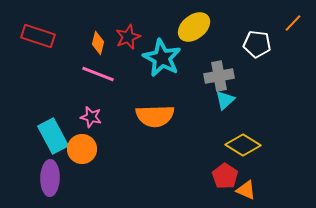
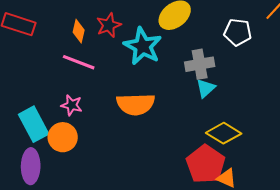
red pentagon: (225, 176) -> (206, 164), size x1.5

